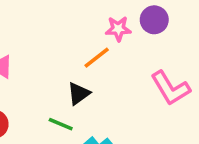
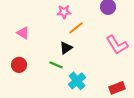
pink star: (118, 29) -> (64, 12), moved

